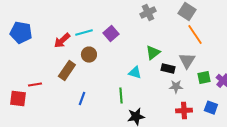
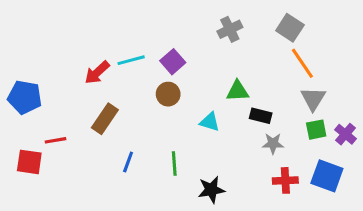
blue pentagon: (21, 33) -> (25, 97), moved
green triangle: (153, 53) -> (238, 91), turned 35
brown circle: (89, 55) -> (168, 94), moved
gray triangle: (187, 61) -> (313, 99), moved
green line: (121, 96) -> (174, 163), moved
blue square: (211, 108) -> (327, 176), size x1.5

